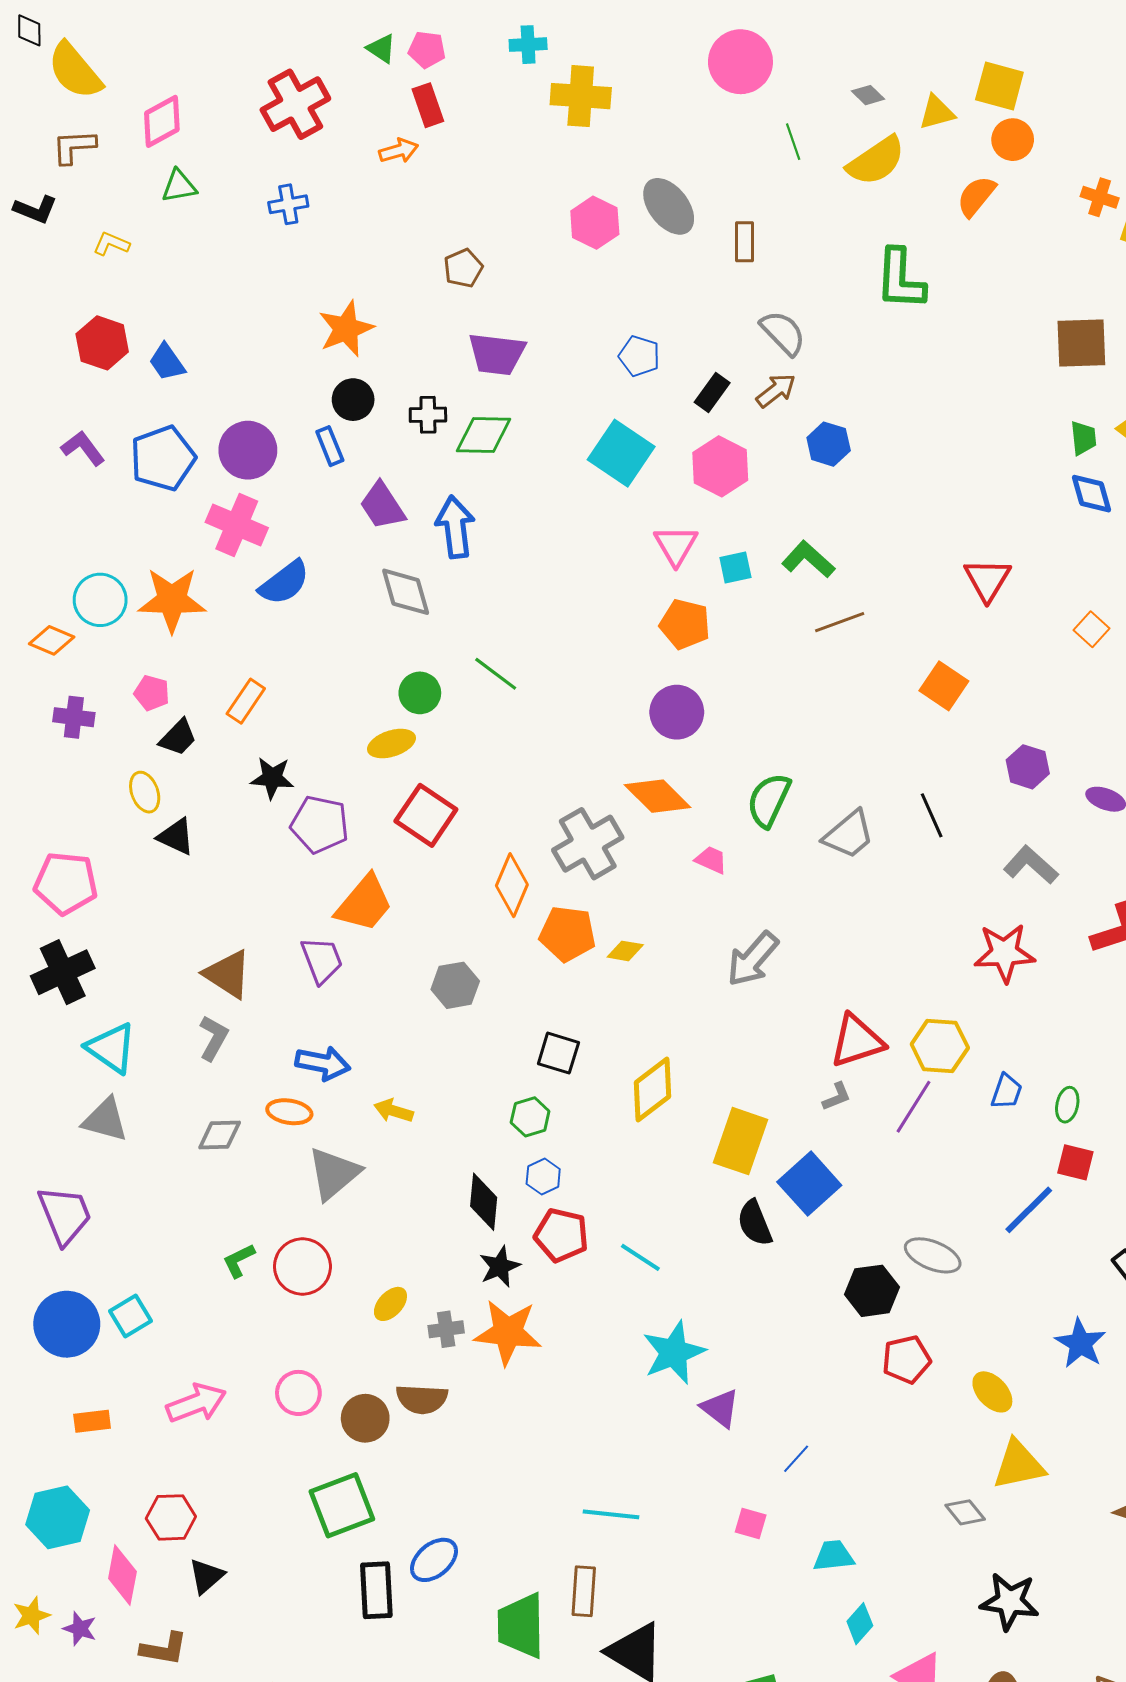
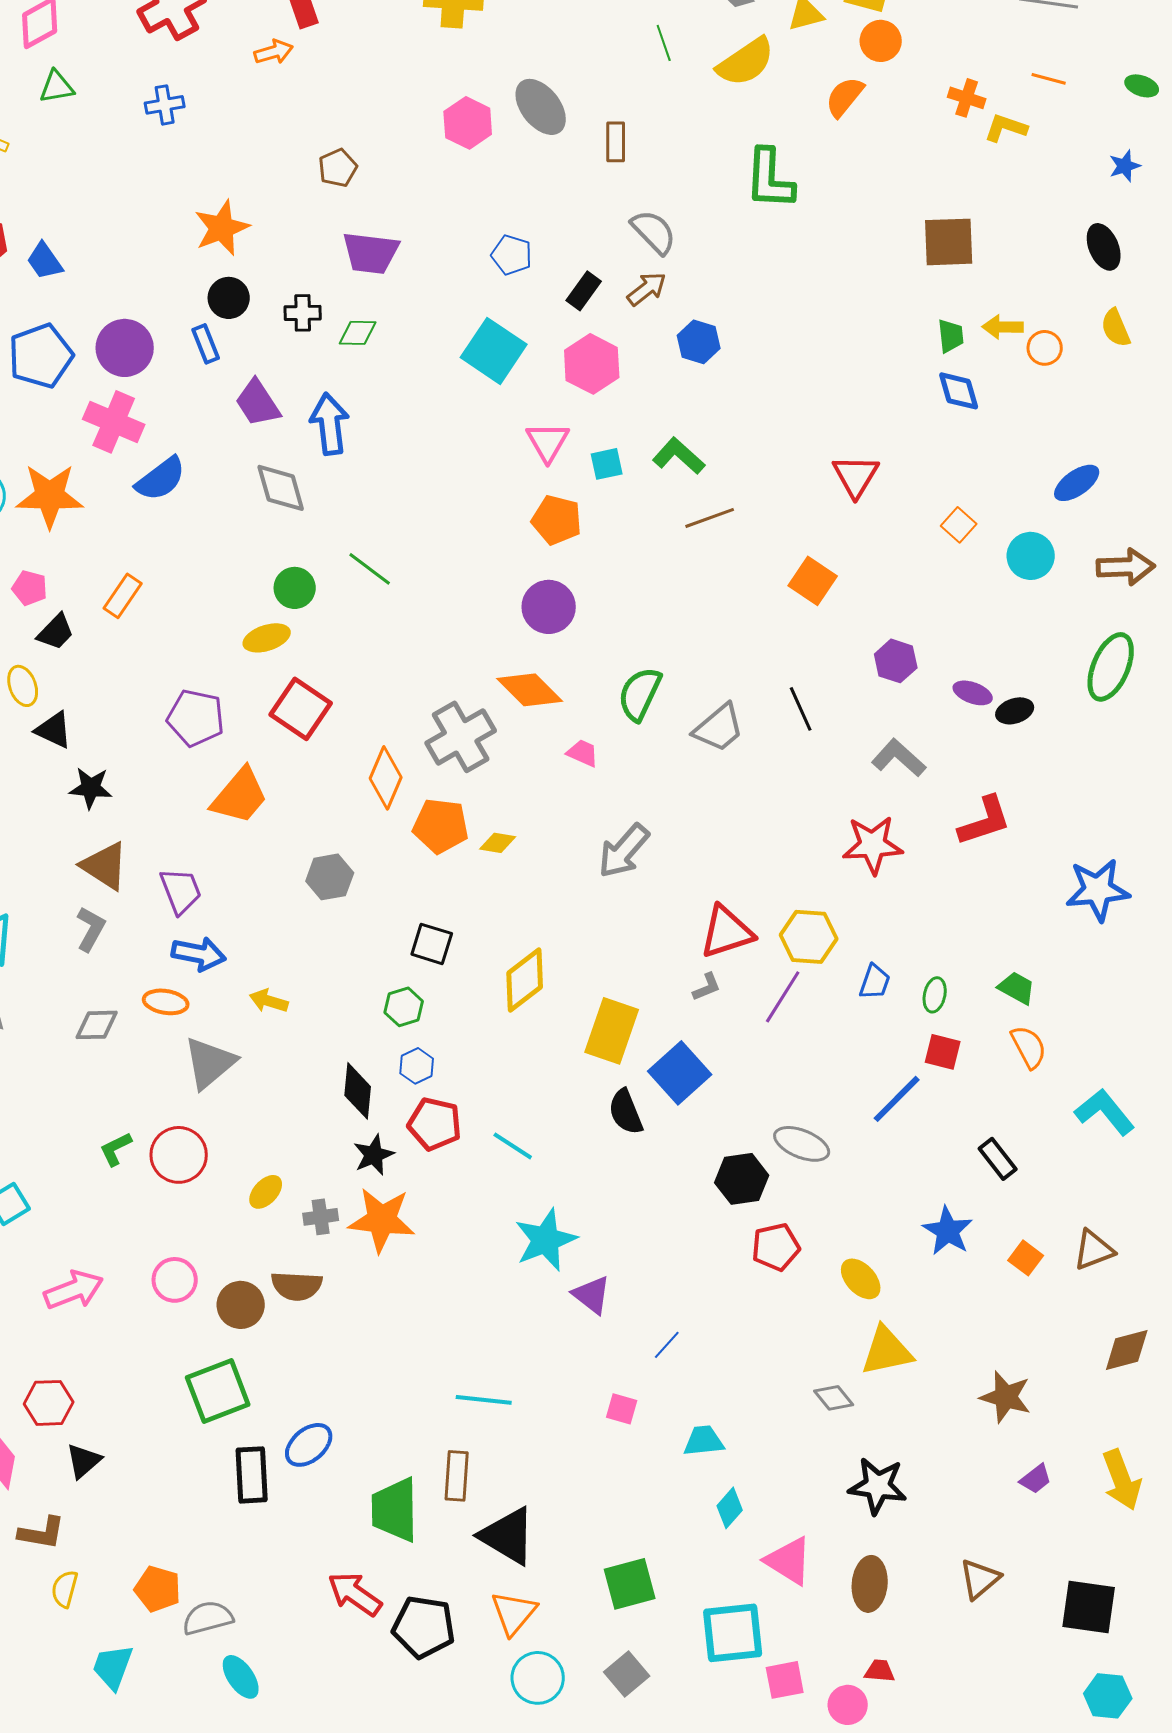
green diamond: (484, 435) -> (358, 333), size x0.7
black star: (272, 778) -> (91, 788), moved
purple trapezoid: (322, 960) -> (181, 891), moved

